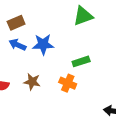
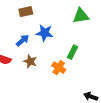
blue arrow: (17, 45) -> (23, 40), moved, turned 104
green rectangle: (81, 61) -> (73, 52), turned -56

